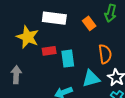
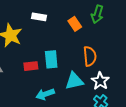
white rectangle: (54, 18) -> (39, 17), size x0.6
red rectangle: (49, 51) -> (31, 66), moved

